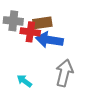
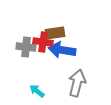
gray cross: (13, 21) -> (26, 47), moved

